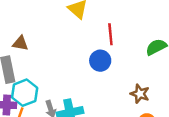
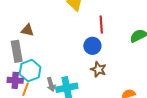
brown star: (140, 94) -> (98, 69), moved

